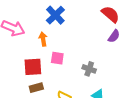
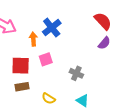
blue cross: (55, 15) -> (52, 28), moved
pink square: (57, 58) -> (46, 59), turned -32

